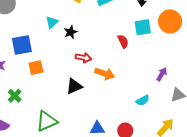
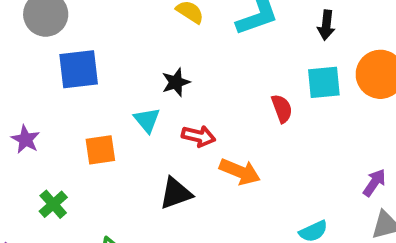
cyan triangle: (52, 22) -> (147, 120), moved, turned -32
blue square: (22, 45) -> (79, 69), moved
purple arrow: (162, 74) -> (374, 183), moved

